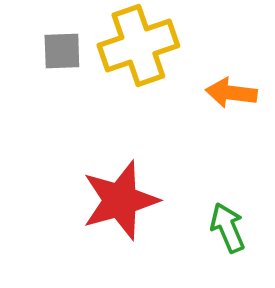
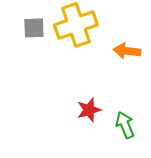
red star: (120, 200) -> (89, 110), moved, size x0.6

